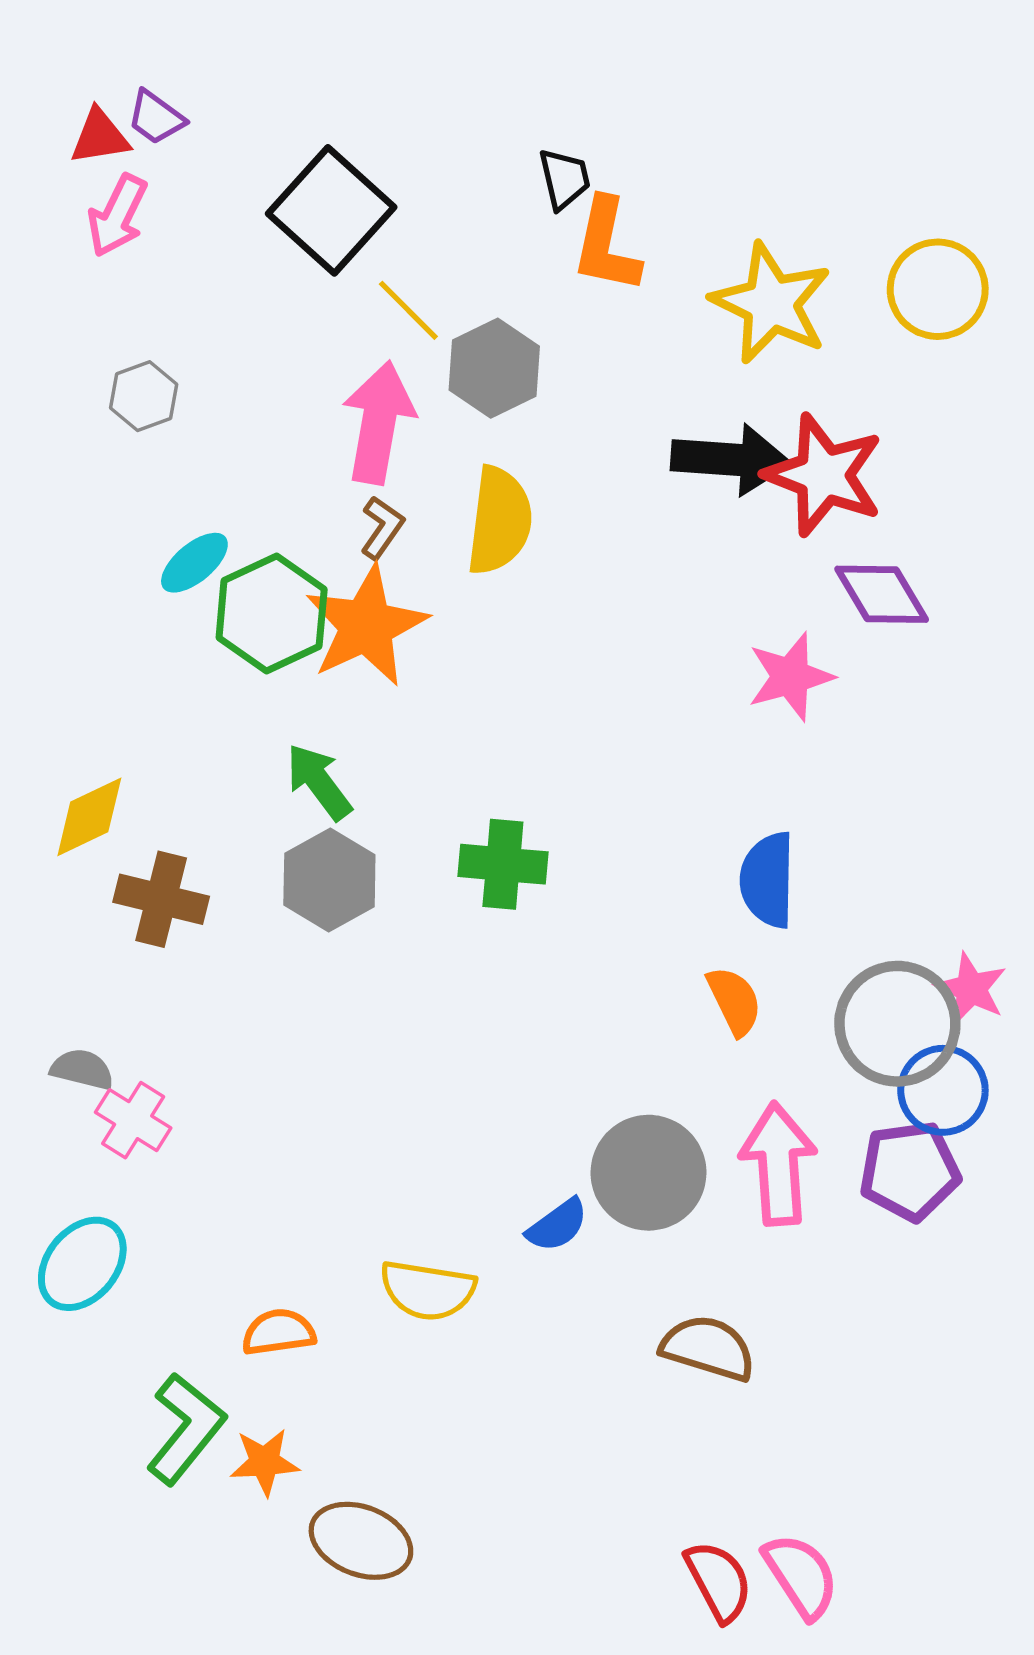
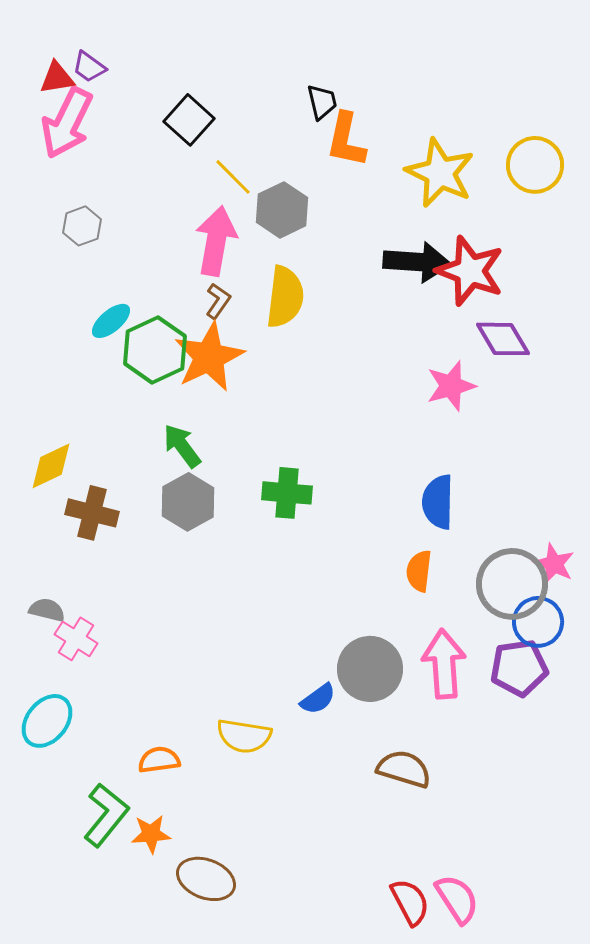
black square: (331, 210) -> (189, 120), size x0.7
pink arrow: (117, 216) -> (67, 123), size x1.5
orange semicircle: (734, 1001) -> (419, 571), turned -147

